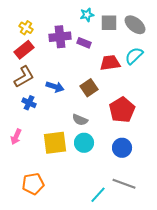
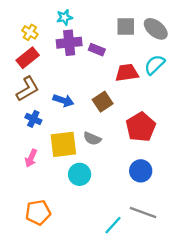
cyan star: (87, 15) -> (65, 17), moved
pink arrow: (16, 137) -> (31, 158), moved
yellow square: (55, 143) -> (63, 144), moved
cyan circle: (84, 143) -> (80, 174), moved

